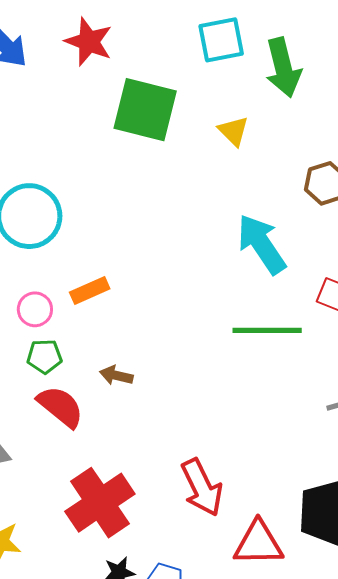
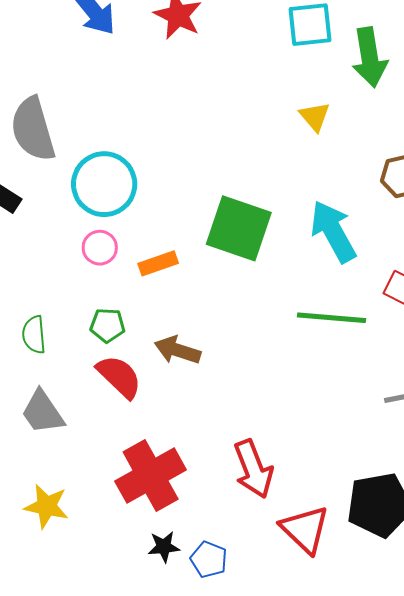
green square: (145, 110) -> (239, 228), moved
pink circle: (35, 309) -> (100, 248), moved
brown arrow: (116, 375) -> (177, 350), size x1.4
red triangle: (258, 543) -> (305, 529), turned 40

